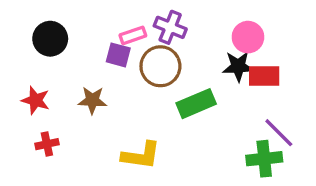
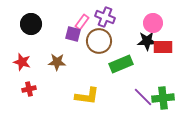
pink rectangle: (133, 35) -> (82, 22), turned -35
purple line: (279, 133) -> (143, 97), moved

